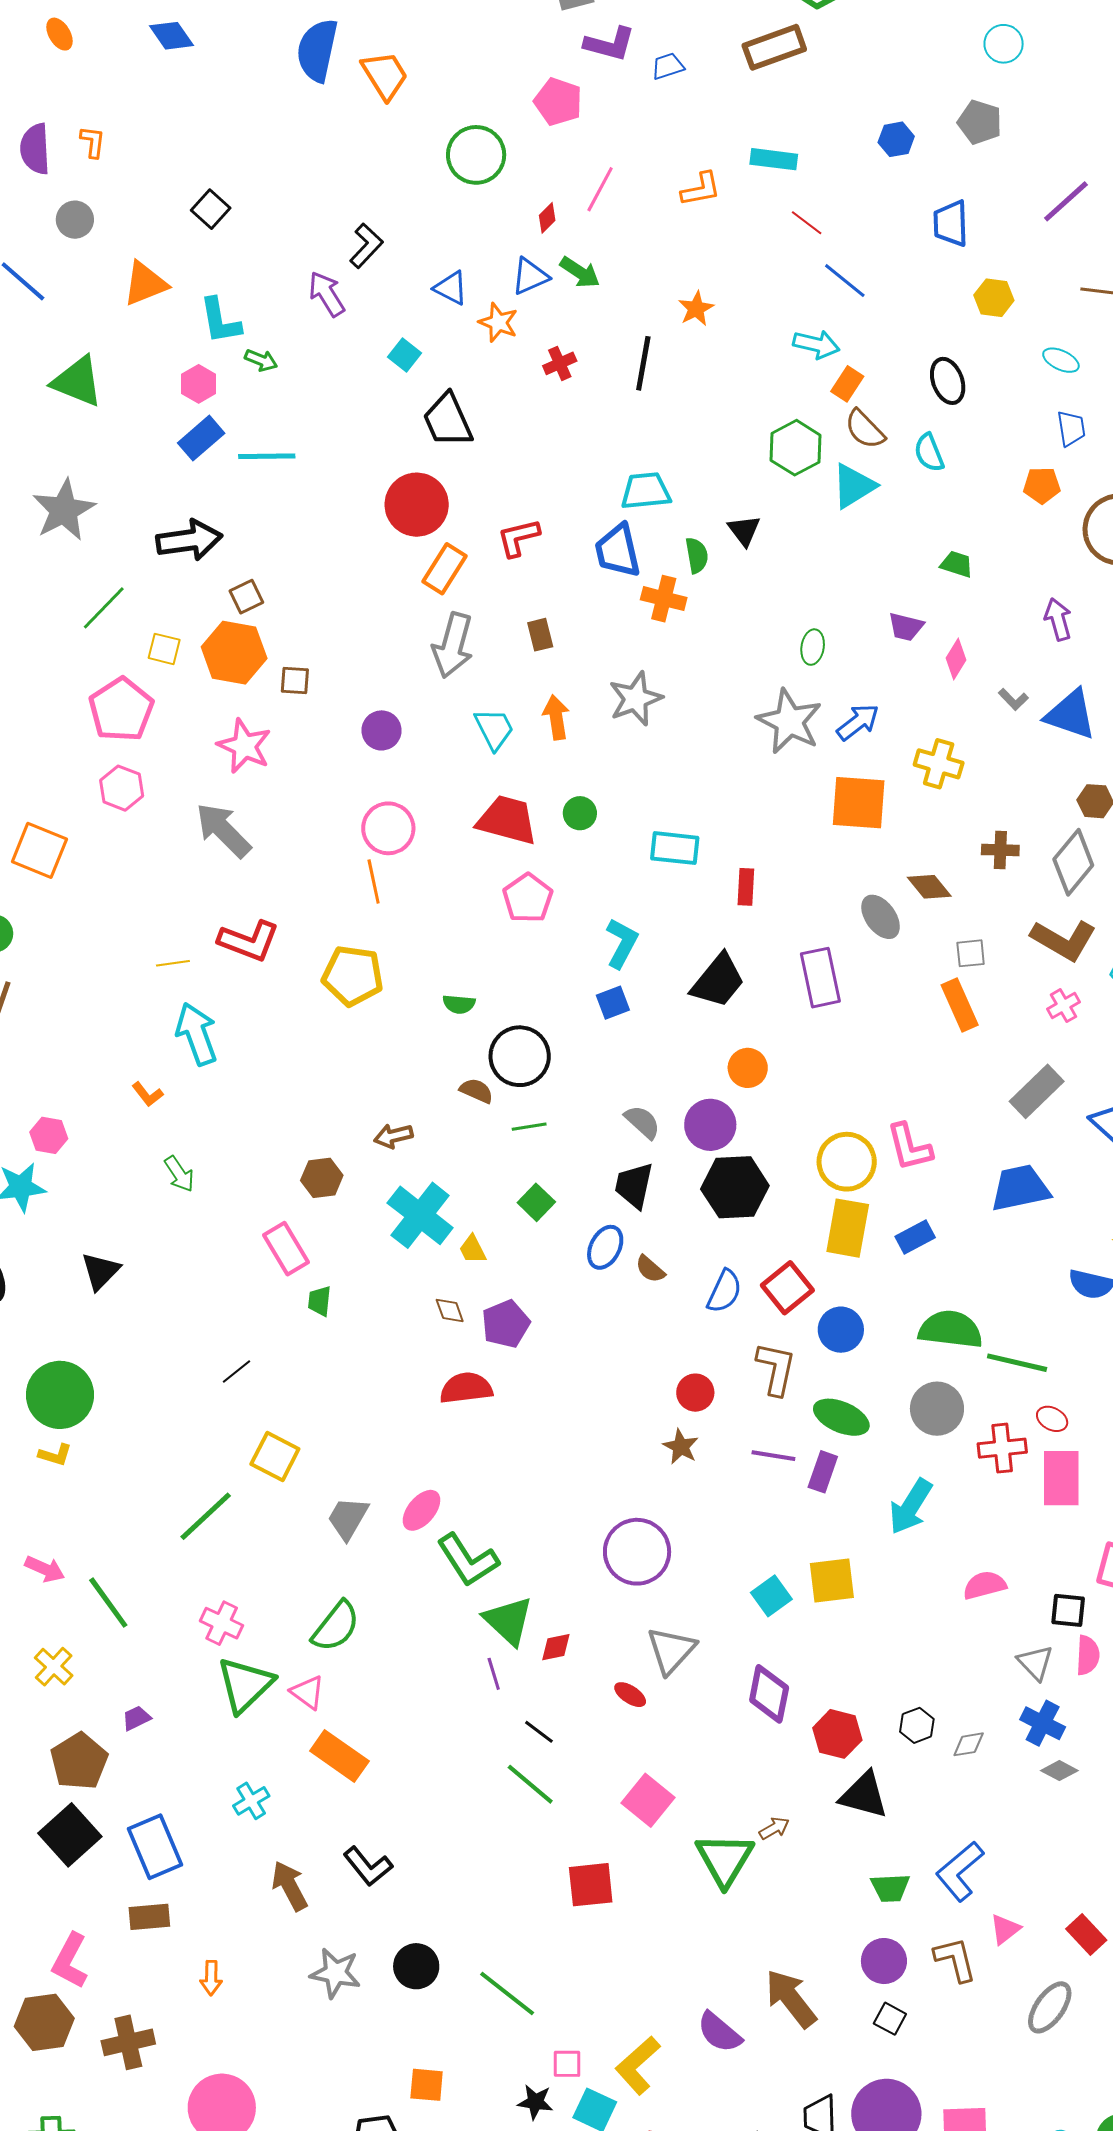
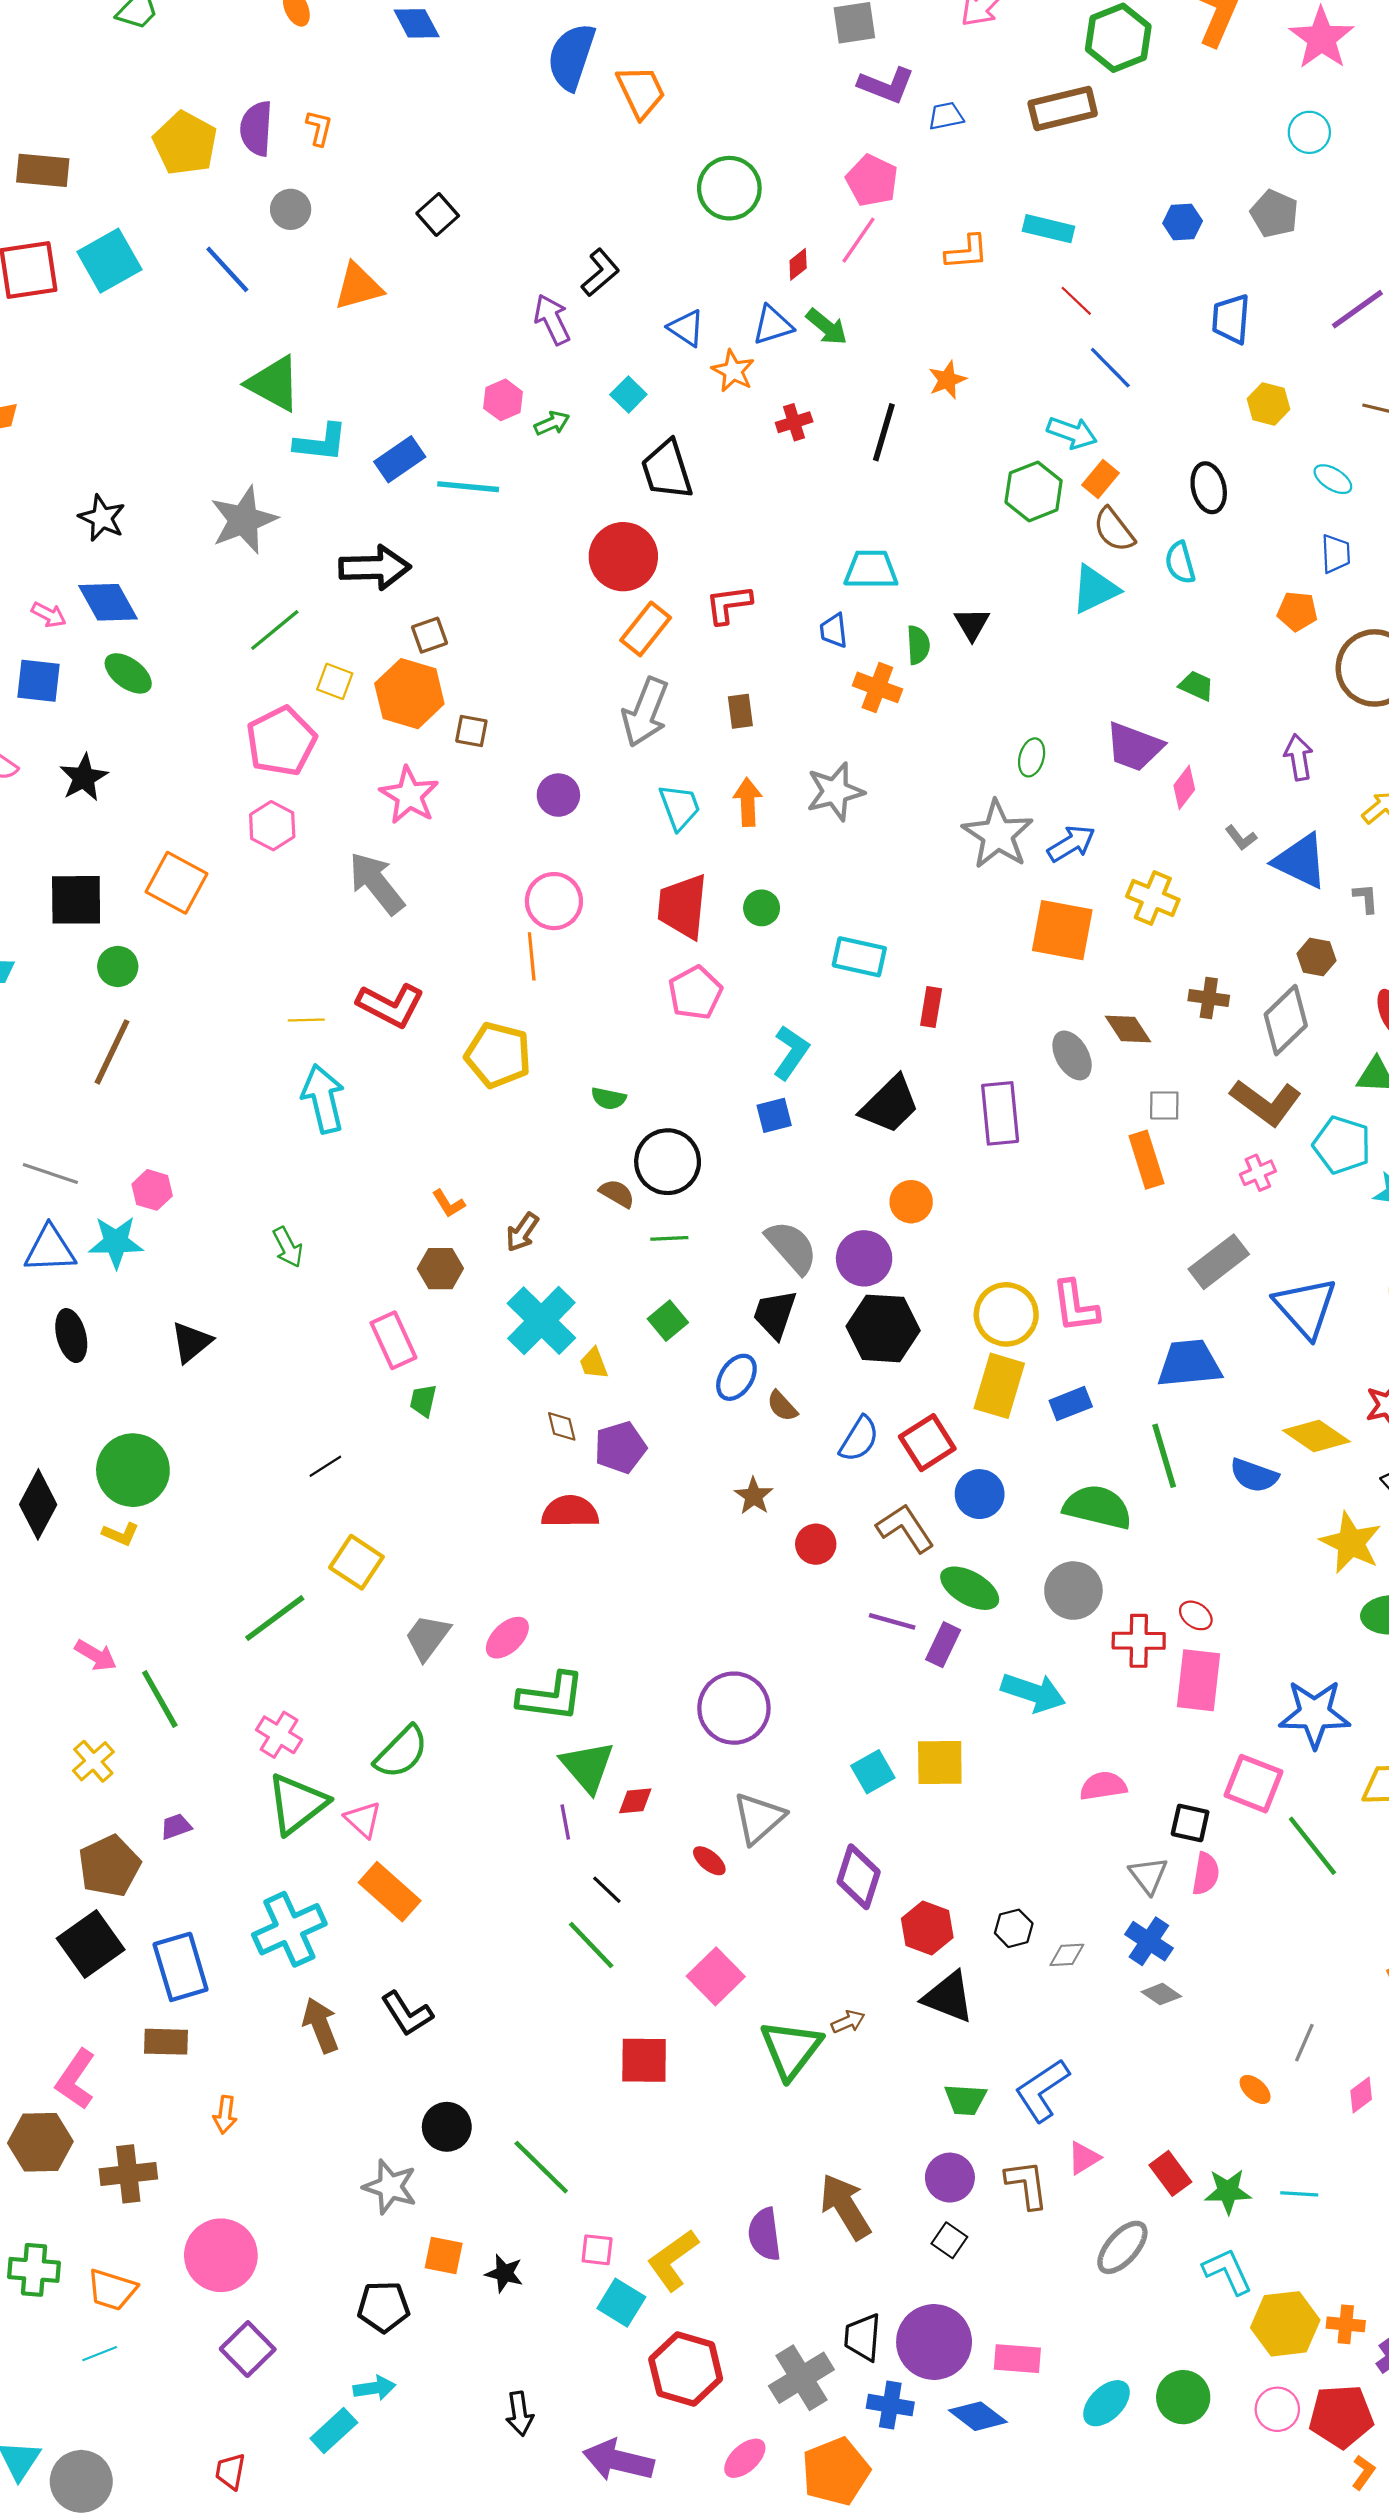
pink pentagon: (558, 102) -> (872, 180), moved
cyan L-shape: (220, 321) -> (321, 443), moved, turned -80
green arrow: (261, 360) -> (552, 423), moved, turned -52
pink hexagon: (199, 384) -> (503, 400), moved
green hexagon: (796, 448) -> (1034, 491), moved
blue trapezoid: (618, 551) -> (834, 631), size x0.6
purple trapezoid: (906, 627) -> (1134, 747), size x1.5
red trapezoid: (507, 820) -> (683, 906), turned -106
orange L-shape: (148, 1094) -> (448, 1204), moved
gray semicircle: (642, 1122) -> (792, 1247), size x1.4
brown arrow: (393, 1136) -> (522, 1232), turned -48
green line: (1017, 1363) -> (1164, 1456), moved, turned 54
brown L-shape: (776, 1369) -> (905, 1528), turned -52
brown star: (681, 1447) -> (754, 1496), moved
cyan arrow: (911, 1507) -> (1033, 1693), turned -110
green L-shape: (468, 1560) -> (551, 1697), turned -56
cyan cross: (251, 1801) -> (289, 1929), size x1.8
gray star: (335, 1973) -> (390, 2187), moved
purple semicircle: (719, 2032) -> (764, 2234), turned 36
black star: (535, 2102) -> (504, 2273), moved

